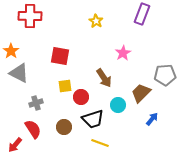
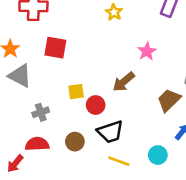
red square: (60, 56) -> (55, 48), moved
brown arrow: (104, 78) -> (124, 82), turned 84
cyan circle: (118, 105) -> (158, 155), moved
red semicircle: (33, 129) -> (37, 144), turned -60

